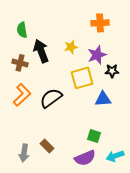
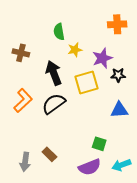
orange cross: (100, 23) -> (117, 24), moved
green semicircle: (22, 30) -> (59, 32), moved
black arrow: (41, 51) -> (54, 73), moved
brown cross: (20, 63) -> (21, 53), moved
blue triangle: (103, 99) -> (119, 110), moved

